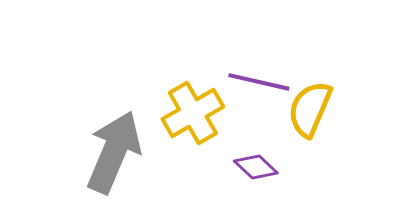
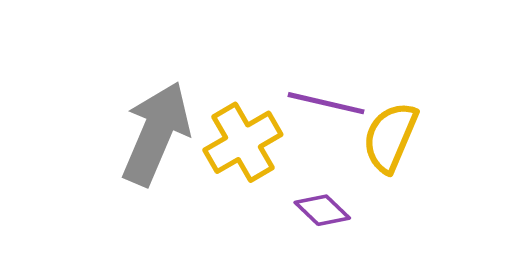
gray arrow: (114, 152) -> (156, 133), moved

